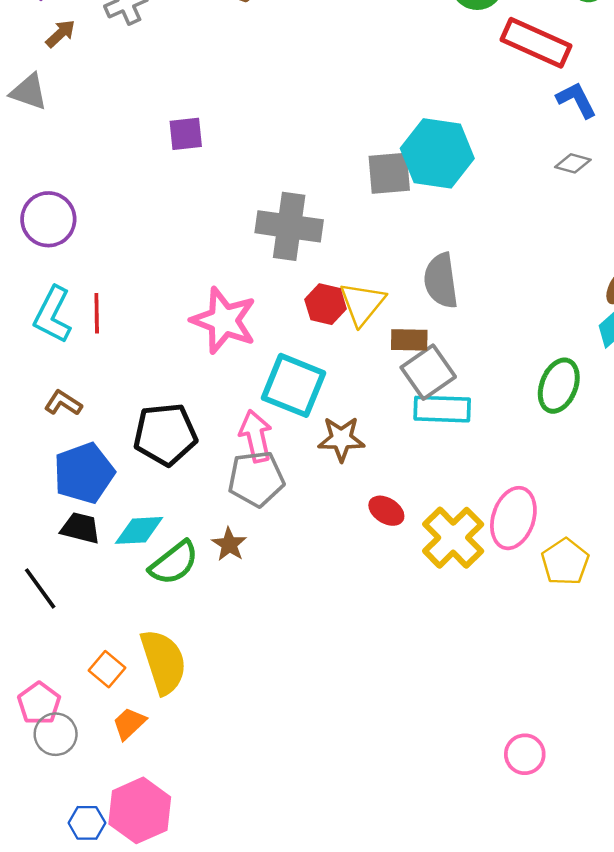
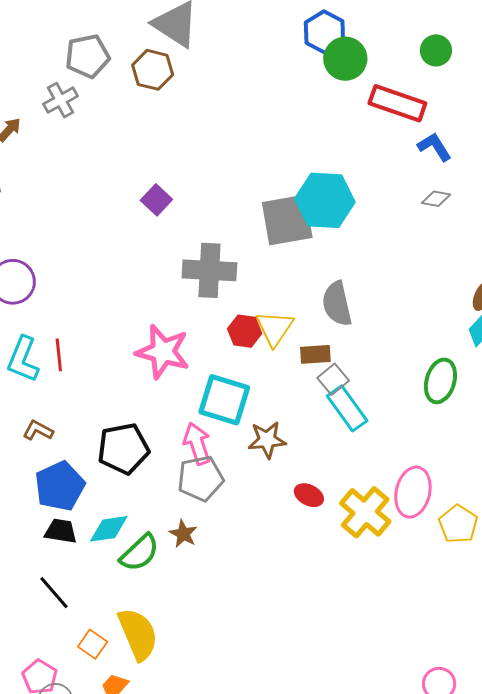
purple square: (186, 134) -> (156, 200), moved, turned -36
gray square: (389, 173) -> (287, 220), size x1.4
gray square: (428, 372) -> (333, 379), size x0.7
cyan rectangle: (442, 409) -> (347, 408), turned 57
black line: (40, 588) -> (54, 593), moved

